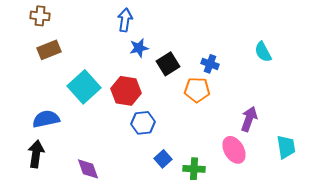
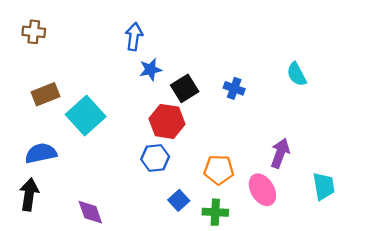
brown rectangle: (49, 50) -> (46, 94), moved
orange pentagon: (197, 90) -> (219, 170), moved
red hexagon: (126, 91) -> (167, 121), moved

